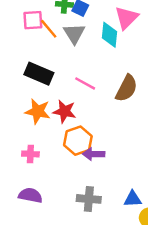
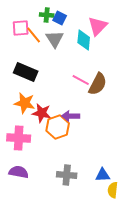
pink line: (85, 83) -> (81, 80), moved
red star: (64, 111) -> (42, 113), moved
pink cross: (30, 154) -> (19, 138), size x1.6
purple arrow: (94, 154) -> (71, 116), moved

